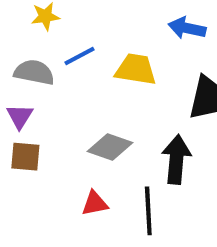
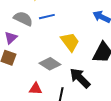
yellow trapezoid: (136, 69) -> (70, 42), moved, turned 30
black arrow: (176, 159) -> (80, 78), turned -65

